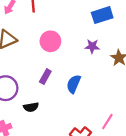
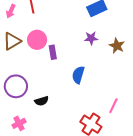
pink circle: (50, 41) -> (37, 40), moved
purple rectangle: (45, 77) -> (53, 52), moved, turned -32

